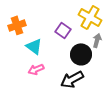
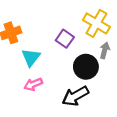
cyan triangle: (34, 46) -> (31, 57), turned 30

